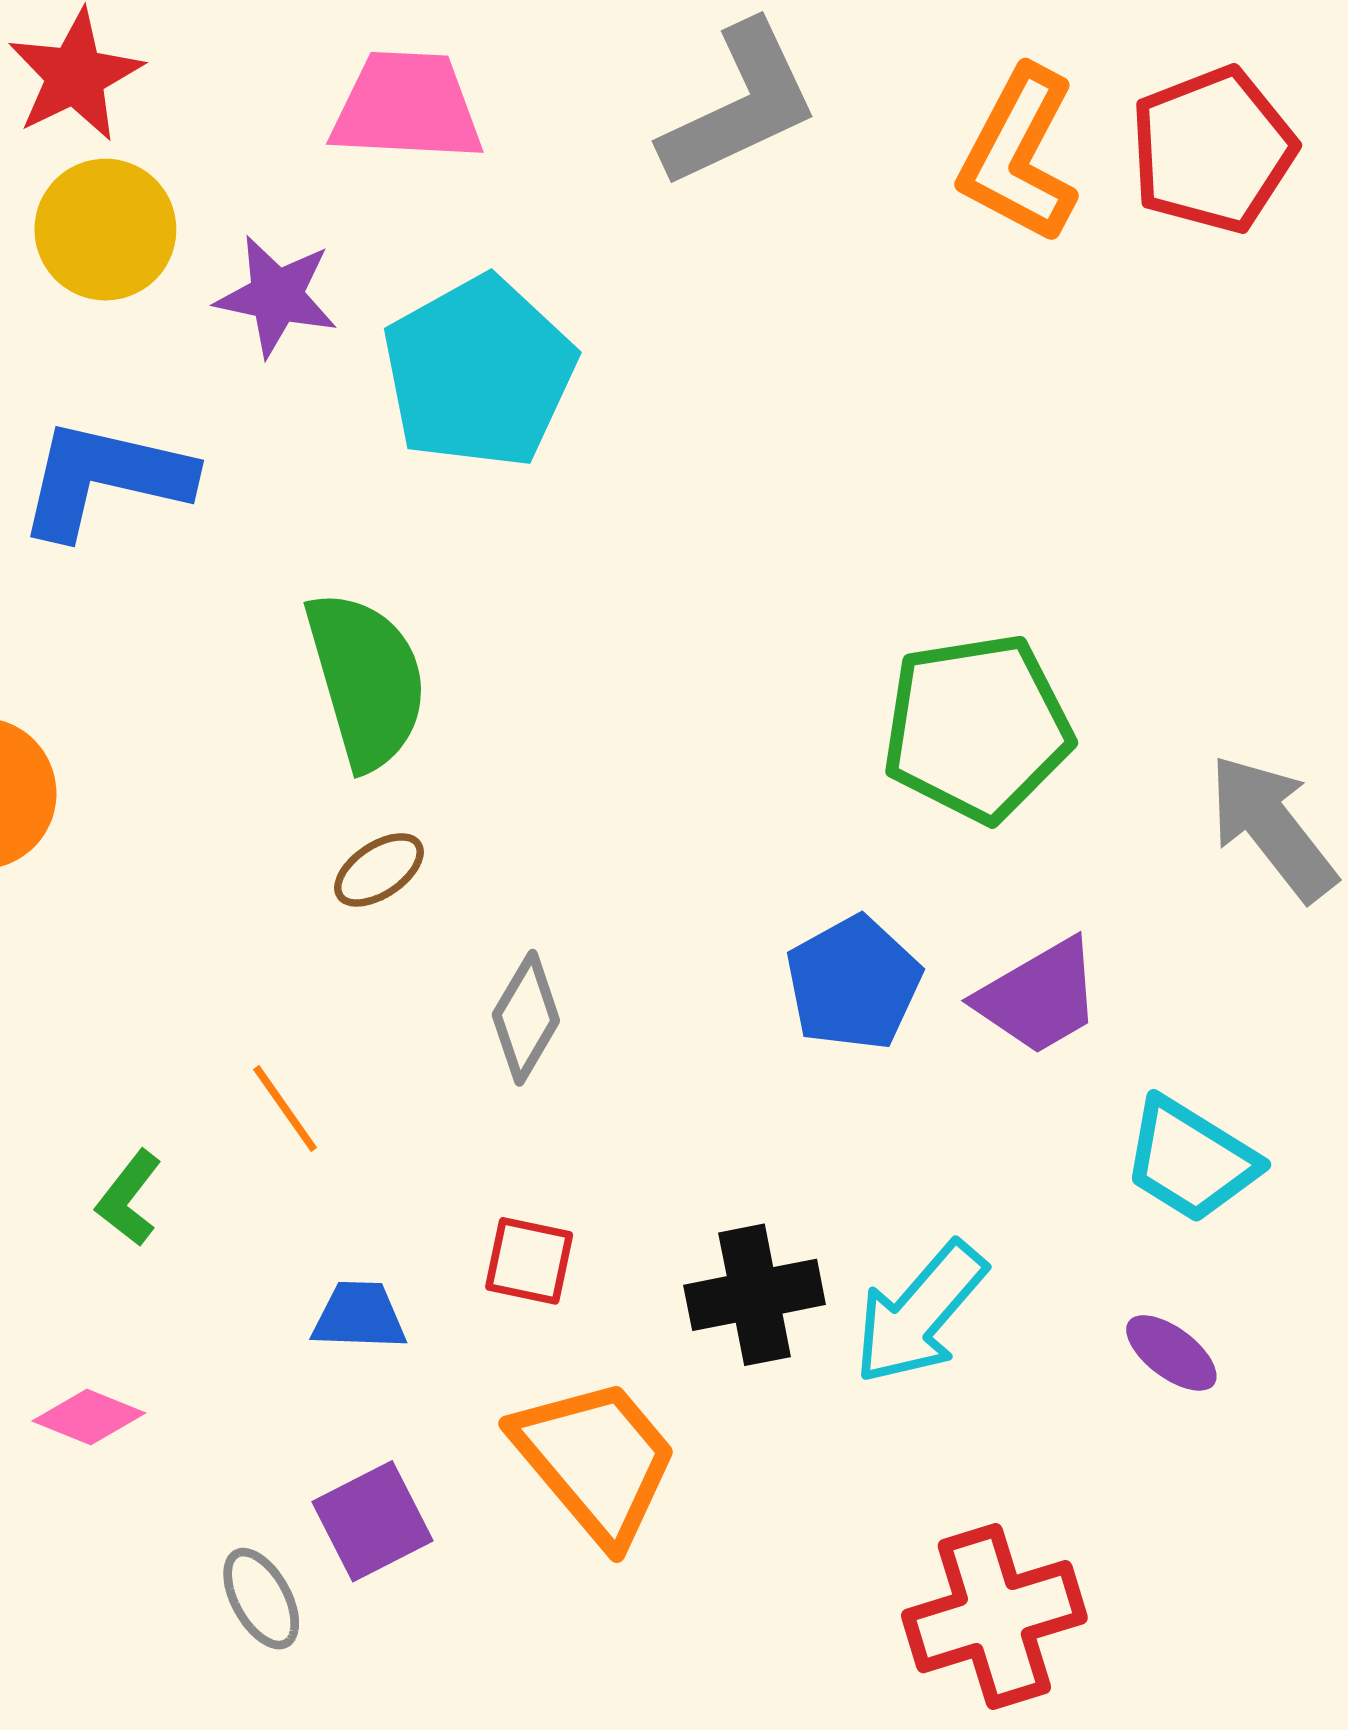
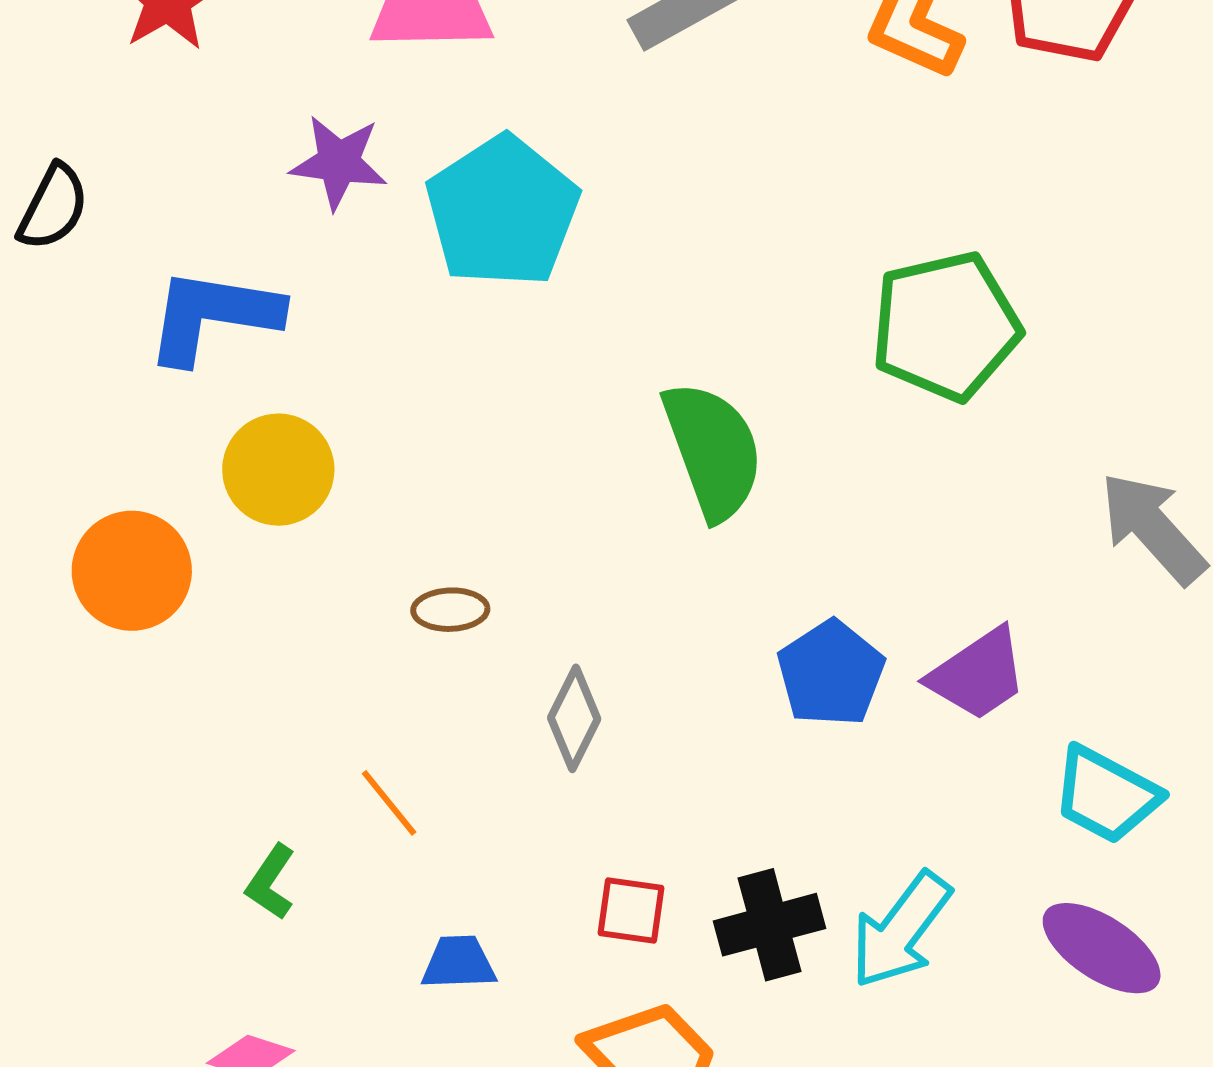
yellow circle: (105, 230) -> (278, 470), moved
green semicircle: (366, 680) -> (713, 450), moved
green pentagon: (977, 728) -> (946, 326), moved
brown ellipse: (379, 870) -> (450, 610), turned 36
red square: (529, 1261) -> (631, 911), moved
purple ellipse: (1171, 1353) -> (1102, 948), size x1.6

